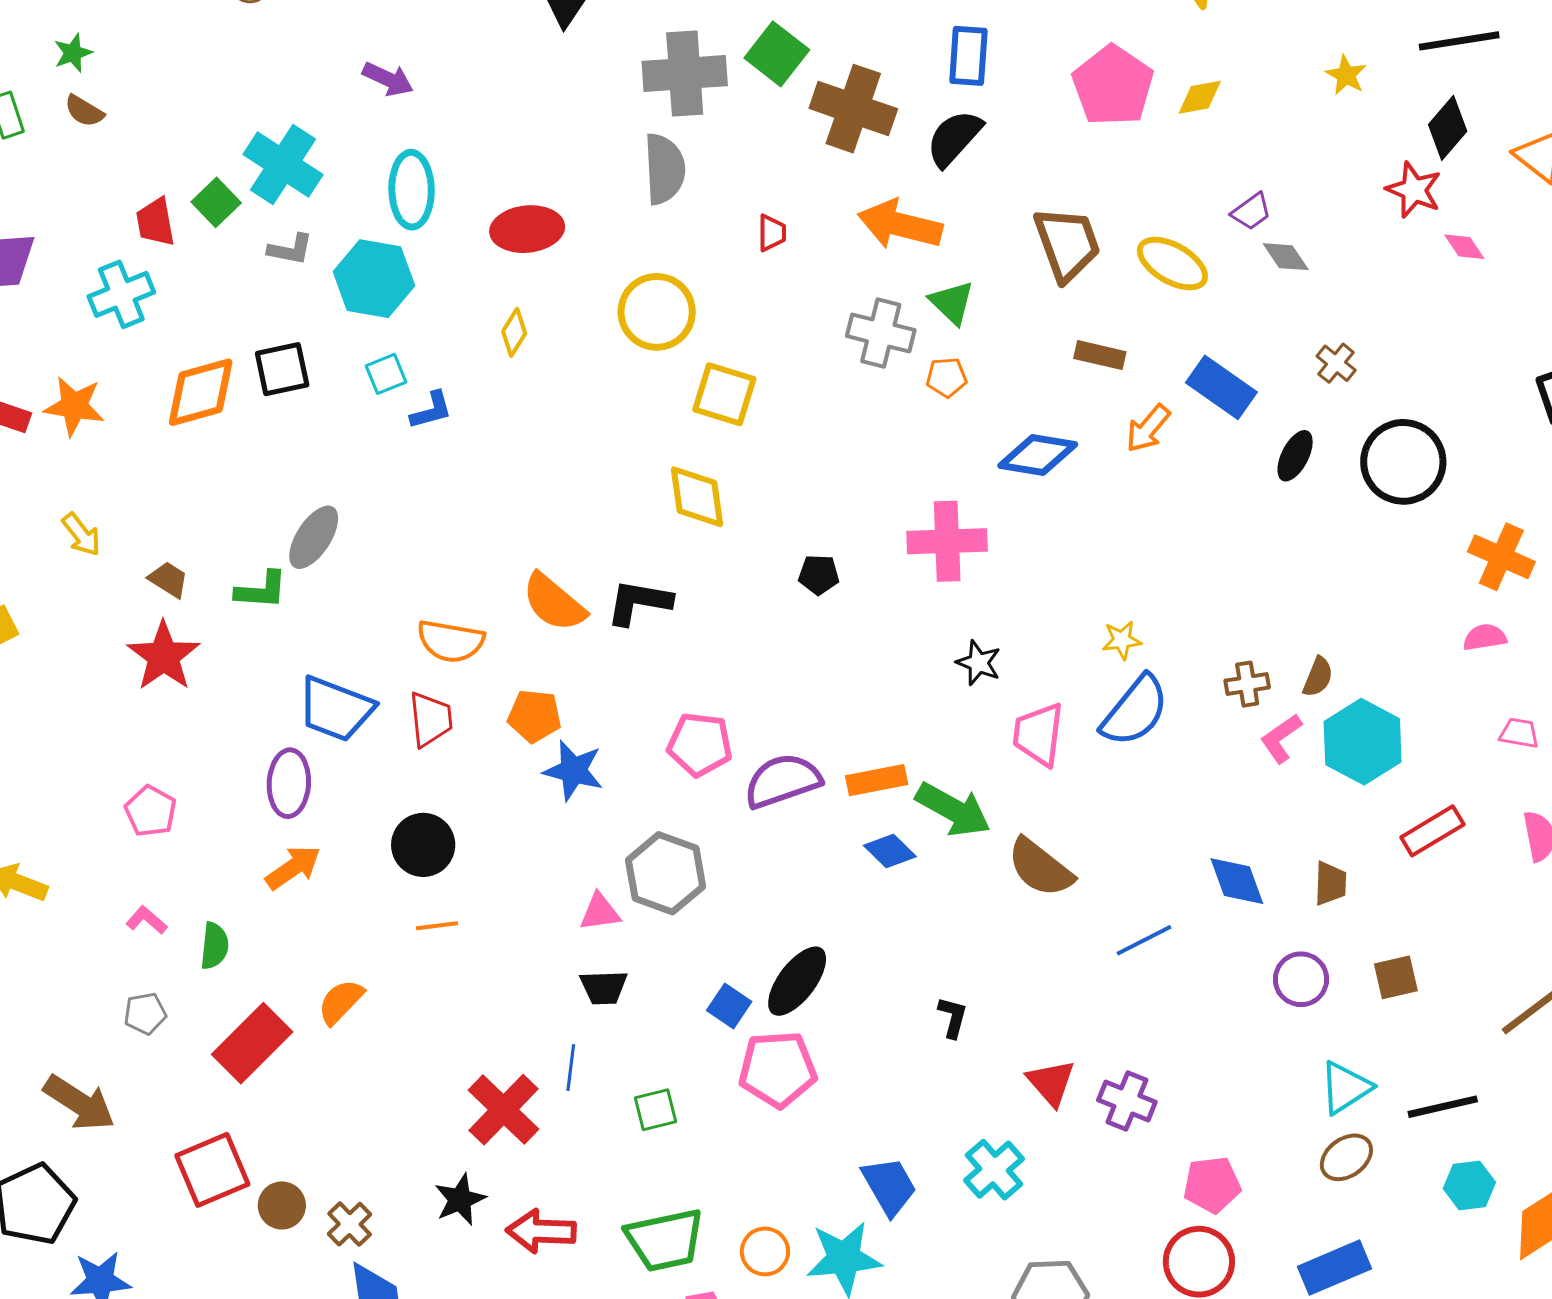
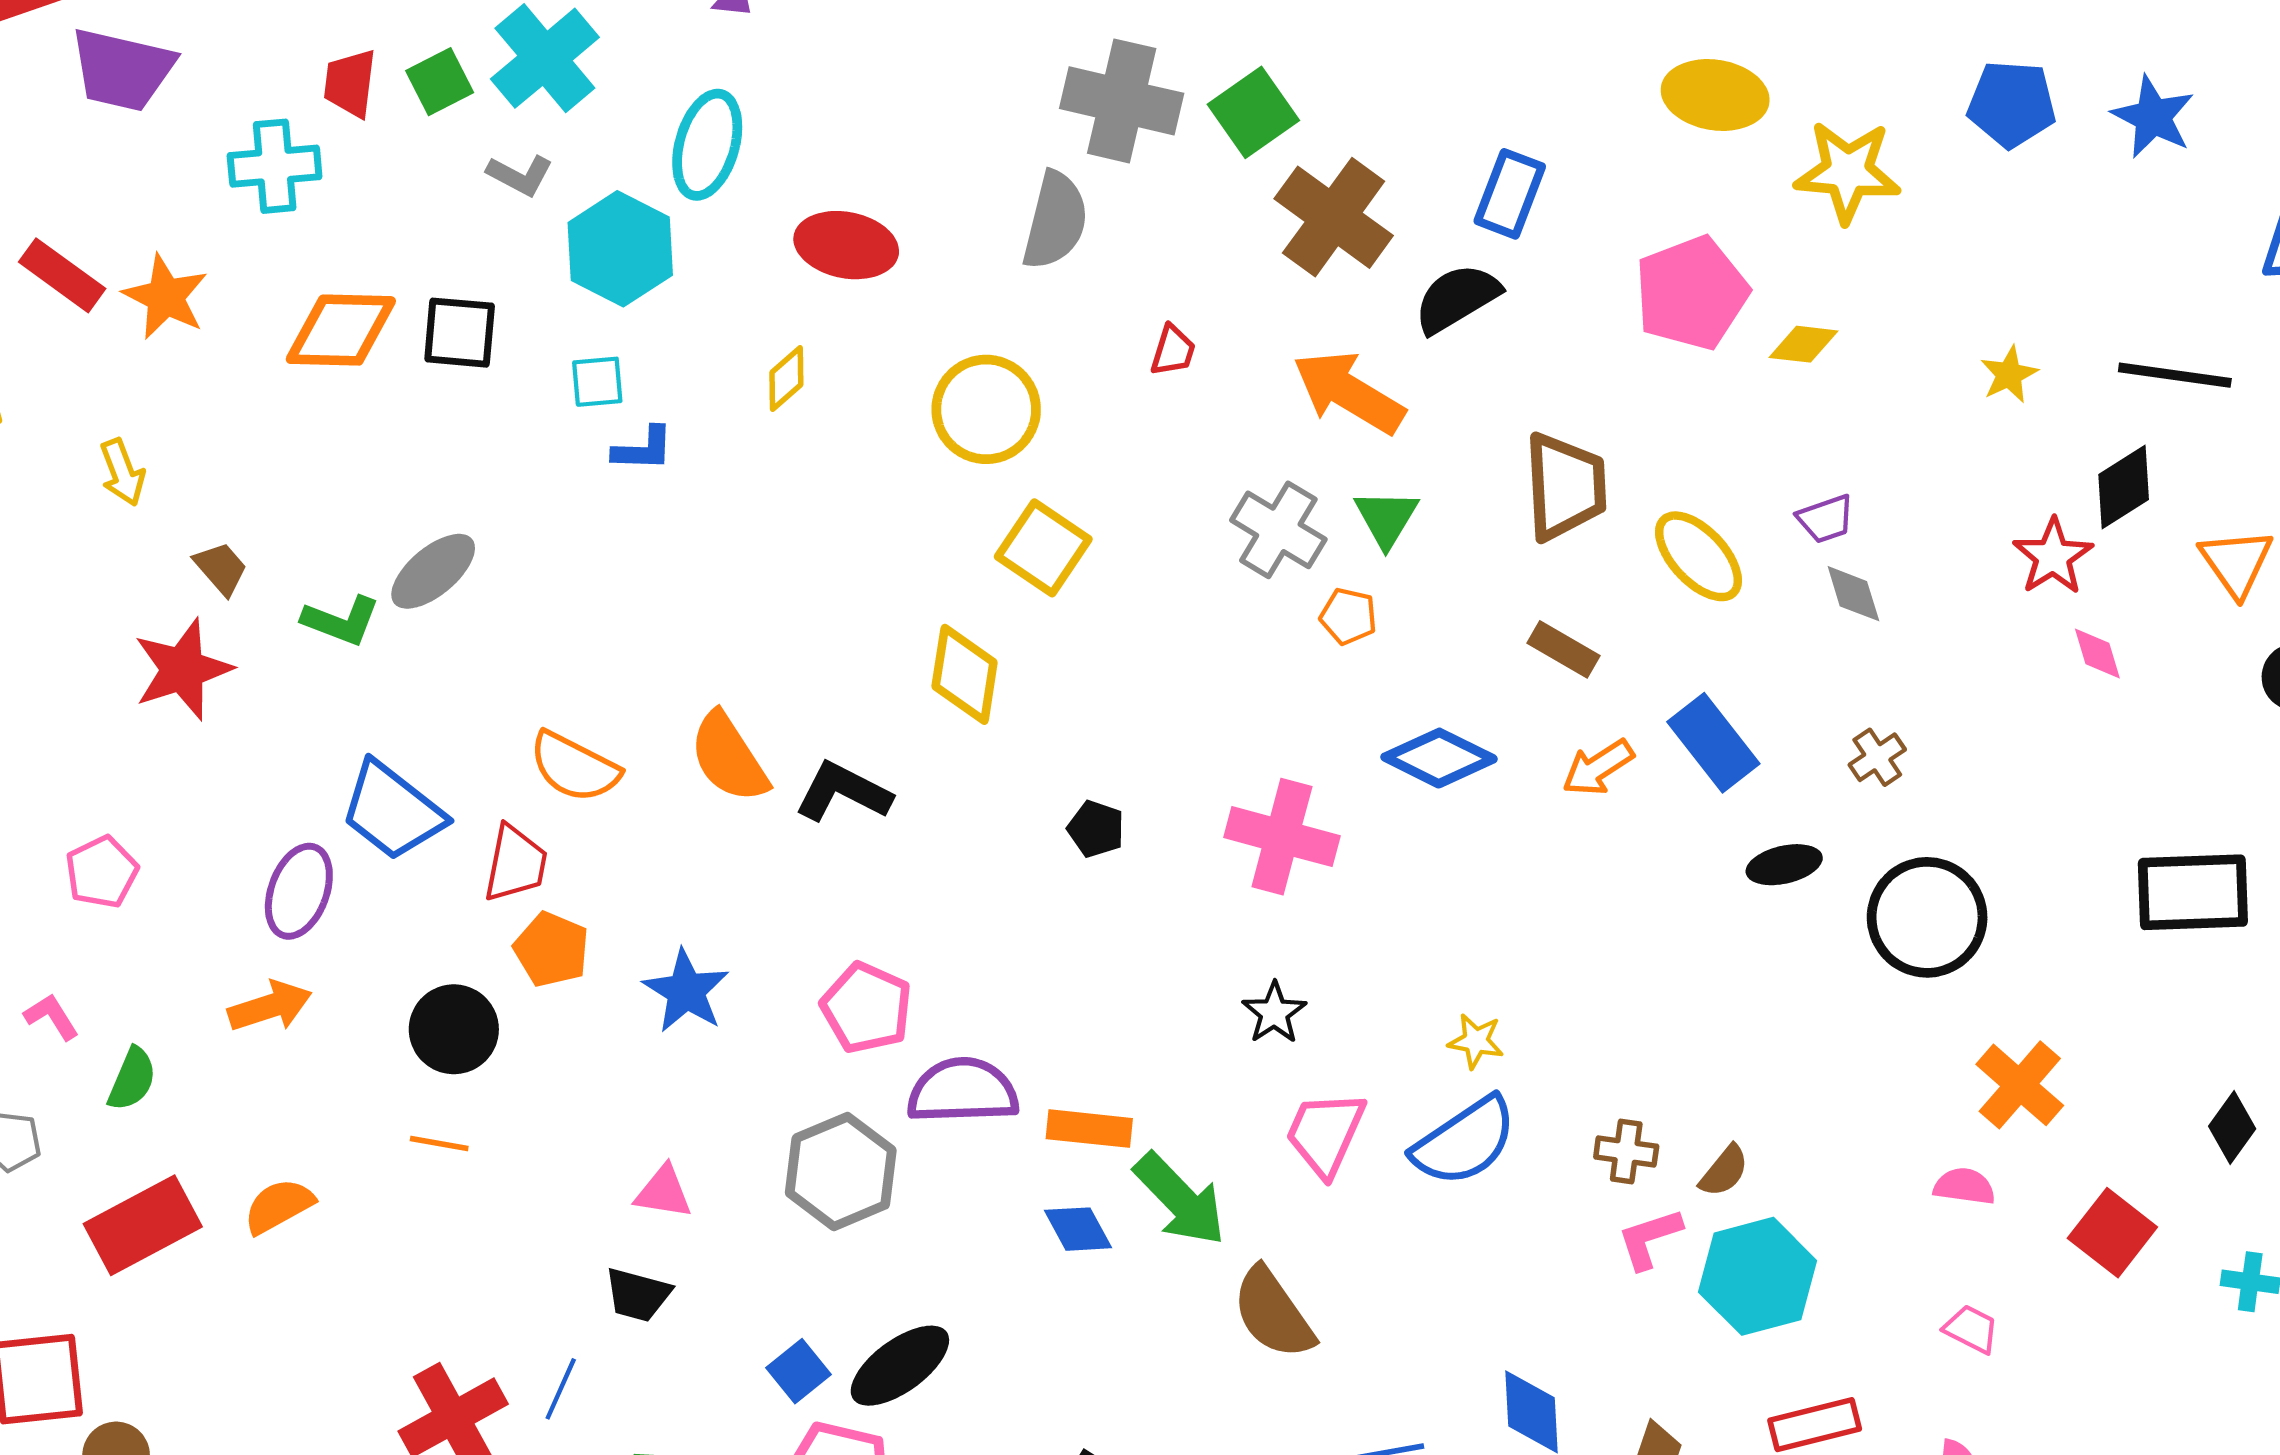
black ellipse: (1295, 456) -> (1784, 865), turned 33
orange pentagon: (534, 716) -> (552, 949), moved
gray hexagon: (666, 873) -> (841, 1172), moved

